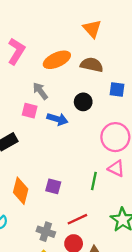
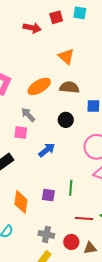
blue arrow: (57, 119) -> (47, 150), moved, turned -48
green line: (94, 181) -> (71, 188), moved
red line: (77, 219) -> (84, 219), moved, turned 36

